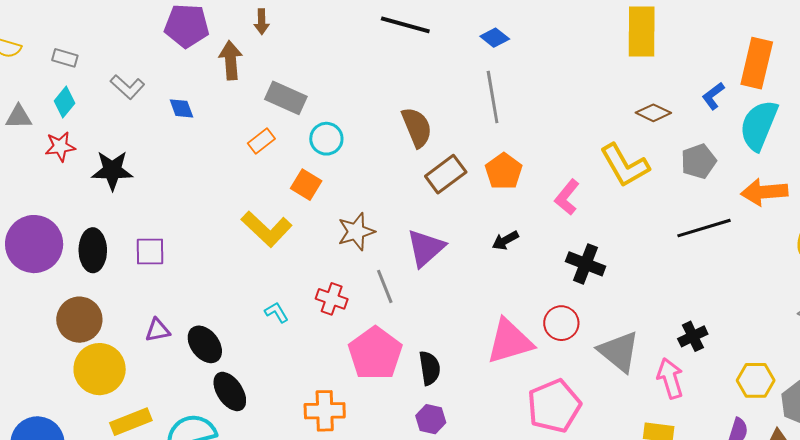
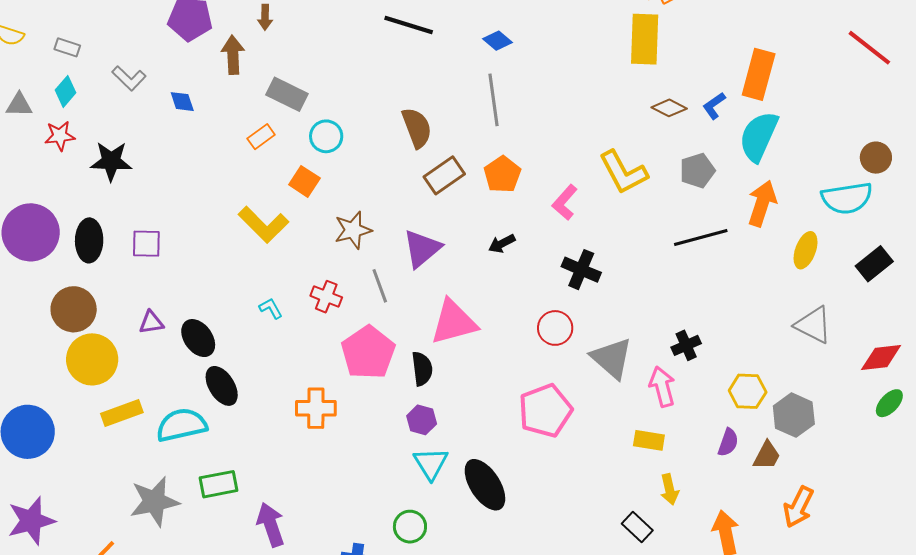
brown diamond: (653, 113) -> (669, 108), moved
orange arrow: (764, 192) -> (762, 203), turned 111
pink triangle: (510, 341) -> (454, 322), moved

